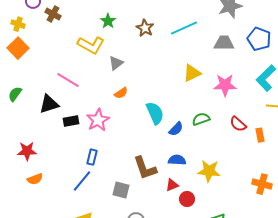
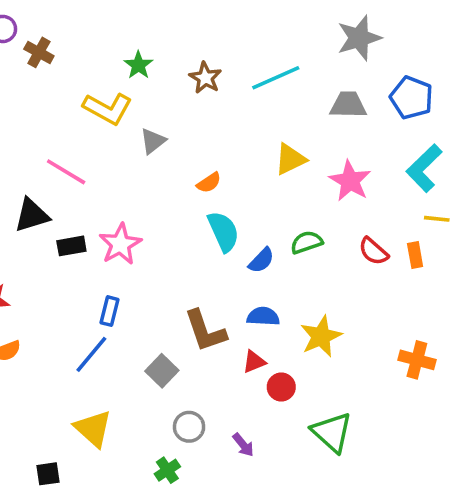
pink star: (225, 85) -> (350, 181), turned 30
orange semicircle: (121, 93) -> (209, 183), moved
orange rectangle: (260, 135) -> (415, 255), moved
yellow star: (209, 171) -> (321, 336), turned -30
gray square: (121, 190) -> (162, 371), turned 30

